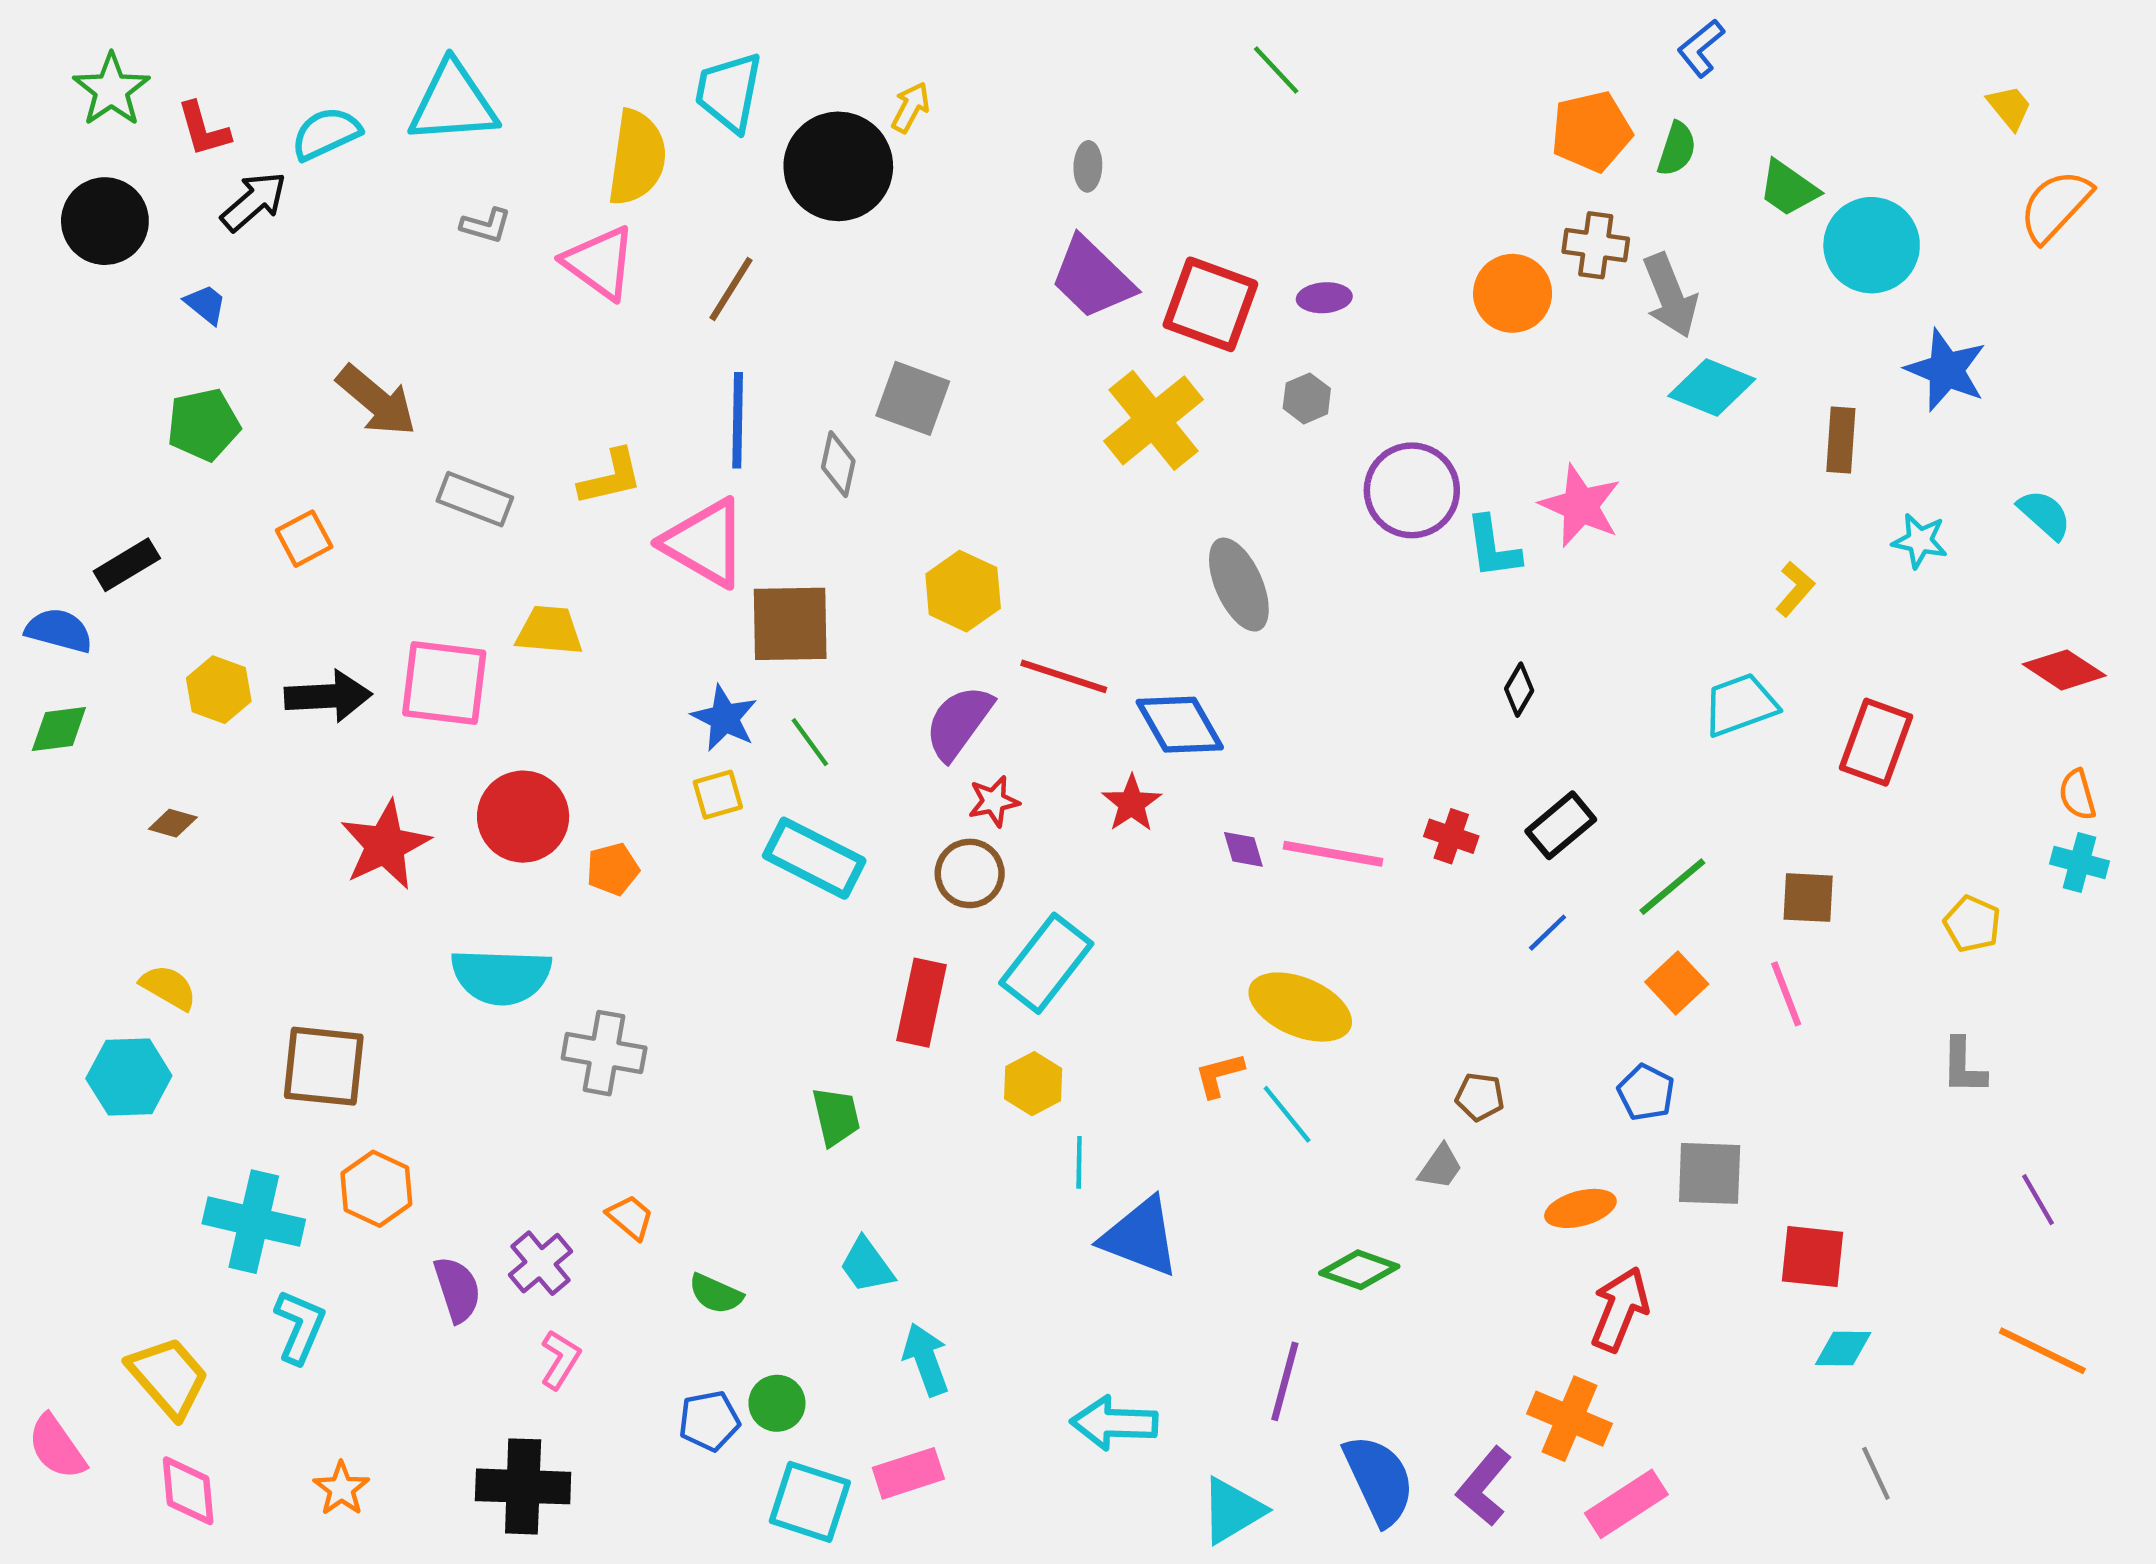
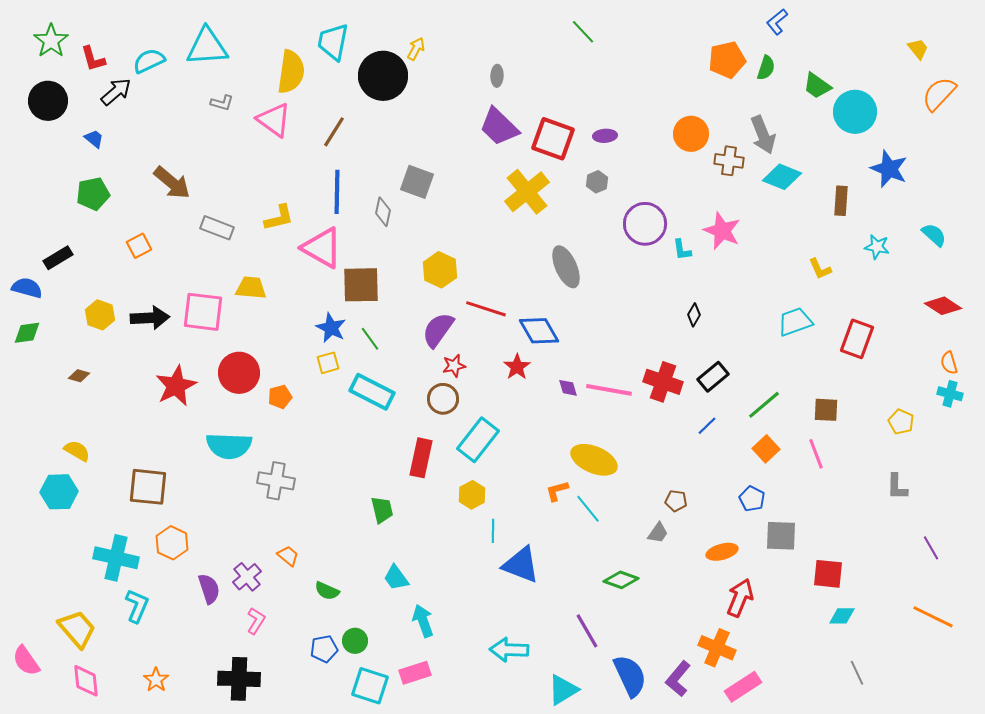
brown cross: (1596, 245) -> (729, 161), moved
cyan L-shape: (1493, 547) -> (682, 250), size x0.7
yellow L-shape: (1795, 589) -> (820, 269), turned 115
red cross: (1451, 836) -> (663, 382), size x1.6
purple line: (1285, 1381) -> (587, 631), turned -45

